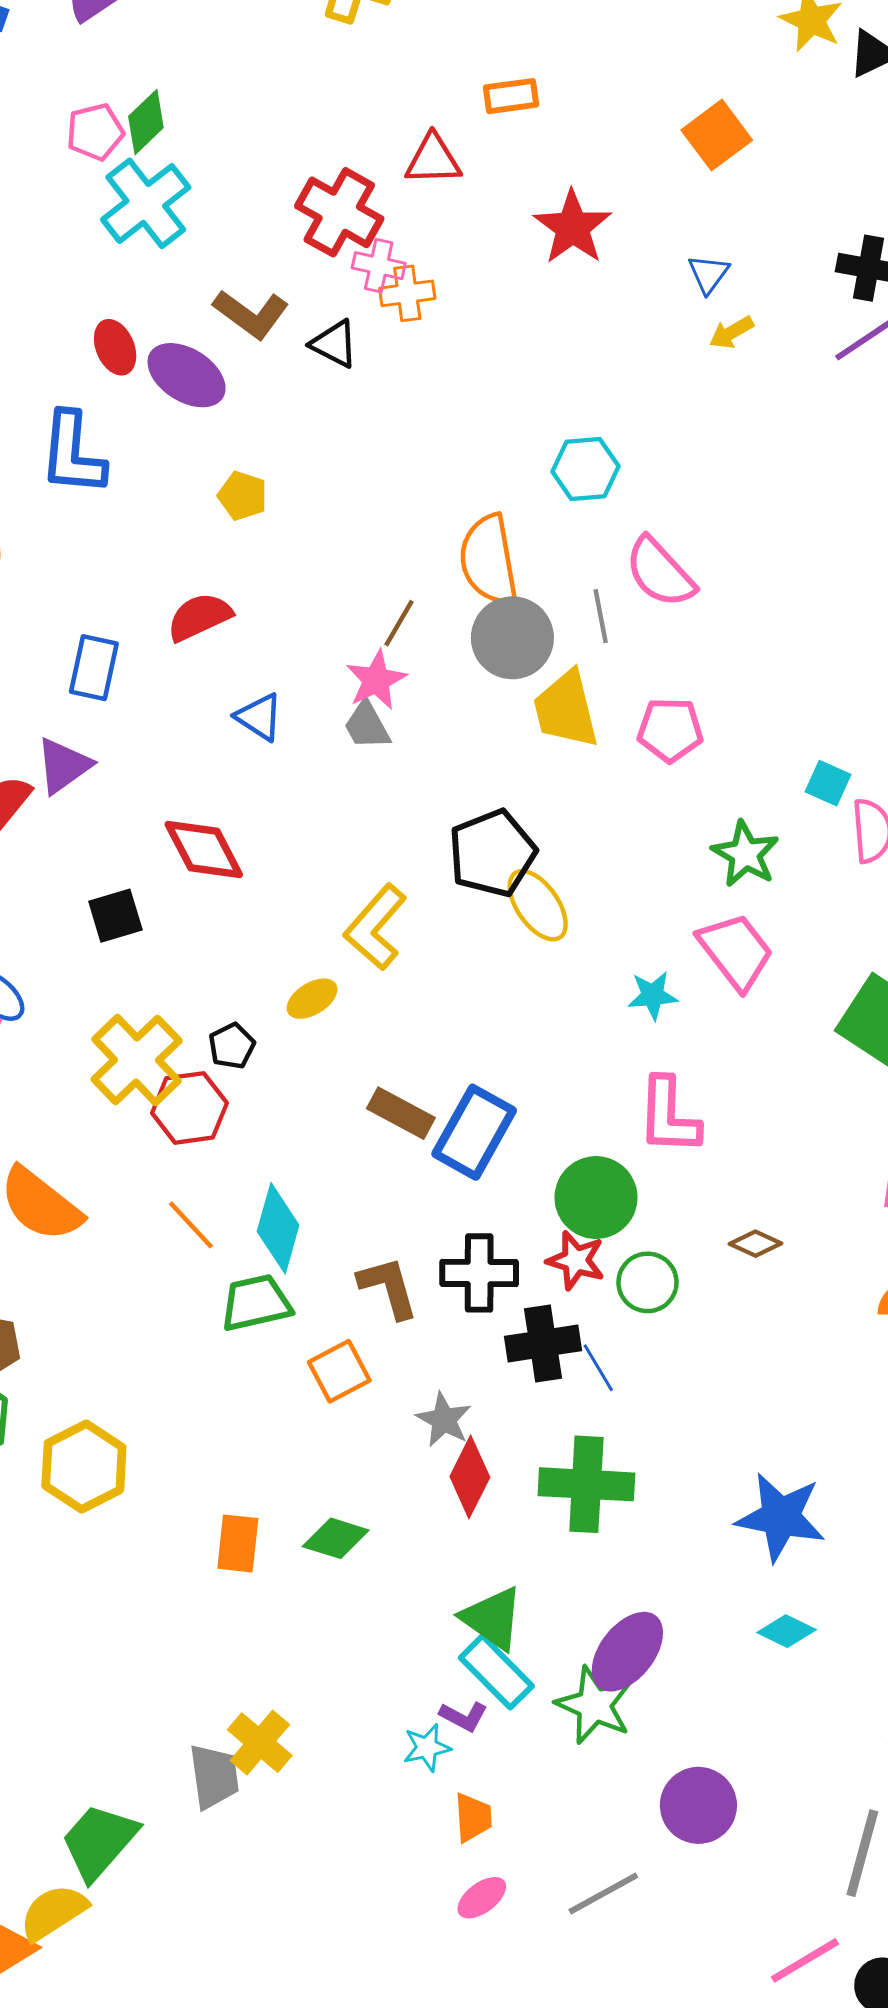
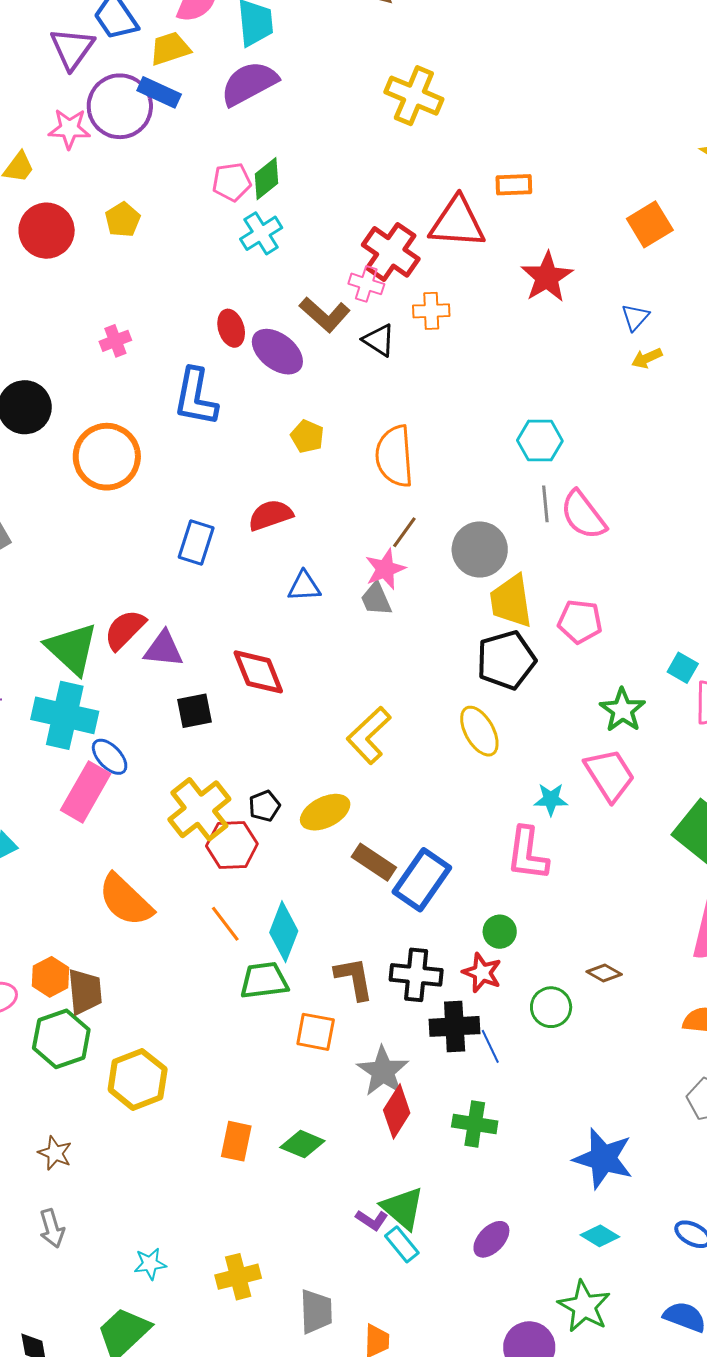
red triangle: (433, 160) -> (457, 223), size x1.5
cyan cross: (146, 203) -> (261, 233), size x0.7
pink cross: (379, 266) -> (366, 284), moved
orange semicircle: (489, 560) -> (394, 456), moved
gray line: (601, 616) -> (545, 504), moved
blue triangle: (259, 717) -> (304, 586), turned -42
purple triangle: (63, 766) -> (164, 649), moved, turned 36
black pentagon: (492, 853) -> (506, 660), moved
yellow ellipse: (312, 999) -> (325, 812), moved, size x1.4
pink L-shape: (669, 1116) -> (527, 854), moved
green circle: (596, 1198) -> (500, 932), size x0.6
green circle: (647, 1282) -> (551, 1007), moved
orange square: (339, 1371) -> (316, 1032), turned 33
gray star: (444, 1420) -> (383, 1071), size x1.4
green cross: (586, 1484) -> (475, 1124), size x0.7
purple ellipse: (627, 1652) -> (491, 1239), size x0.7
cyan rectangle: (496, 1672) -> (402, 1244), size x0.7
green star: (594, 1705) -> (584, 1306), moved
purple L-shape: (464, 1716) -> (372, 1220), moved
yellow cross: (260, 1743) -> (238, 1277), turned 30
cyan star: (427, 1748) -> (150, 1264), moved
gray trapezoid: (214, 1776) -> (316, 1311), moved

